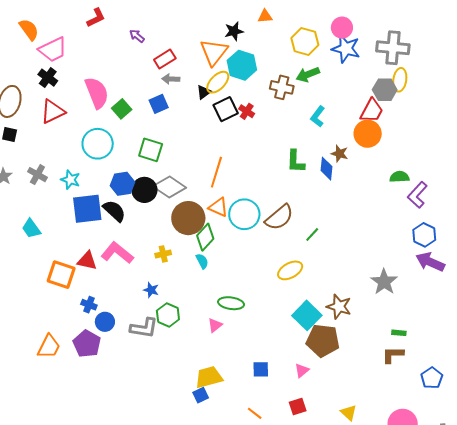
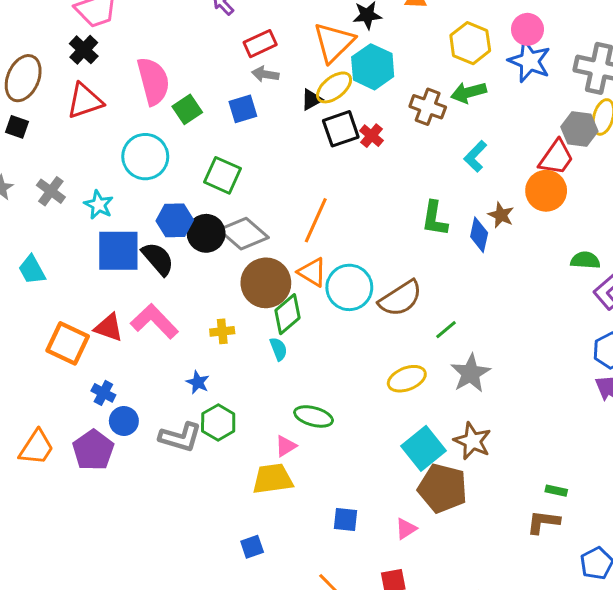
gray star: (384, 282) -> (471, 373), moved
yellow trapezoid: (209, 377) -> (273, 479), moved

